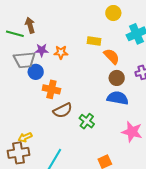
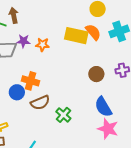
yellow rectangle: (94, 41) -> (76, 36), size x1.6
orange semicircle: (112, 56) -> (93, 32), moved
blue circle: (36, 72) -> (17, 92), moved
blue semicircle: (118, 98) -> (103, 107), moved, turned -135

